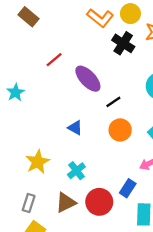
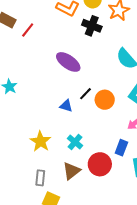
red line: (54, 60) -> (28, 30), moved
black line: (113, 102) -> (85, 94), moved

